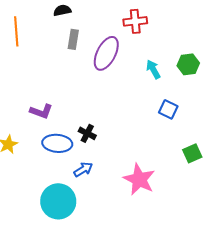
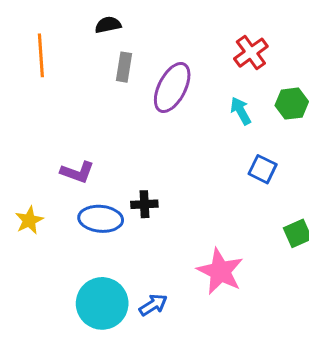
red cross: (135, 21) -> (251, 53), moved, turned -30
black cross: (87, 133) -> (144, 204), turned -30
blue arrow: (83, 169) -> (153, 305), moved

